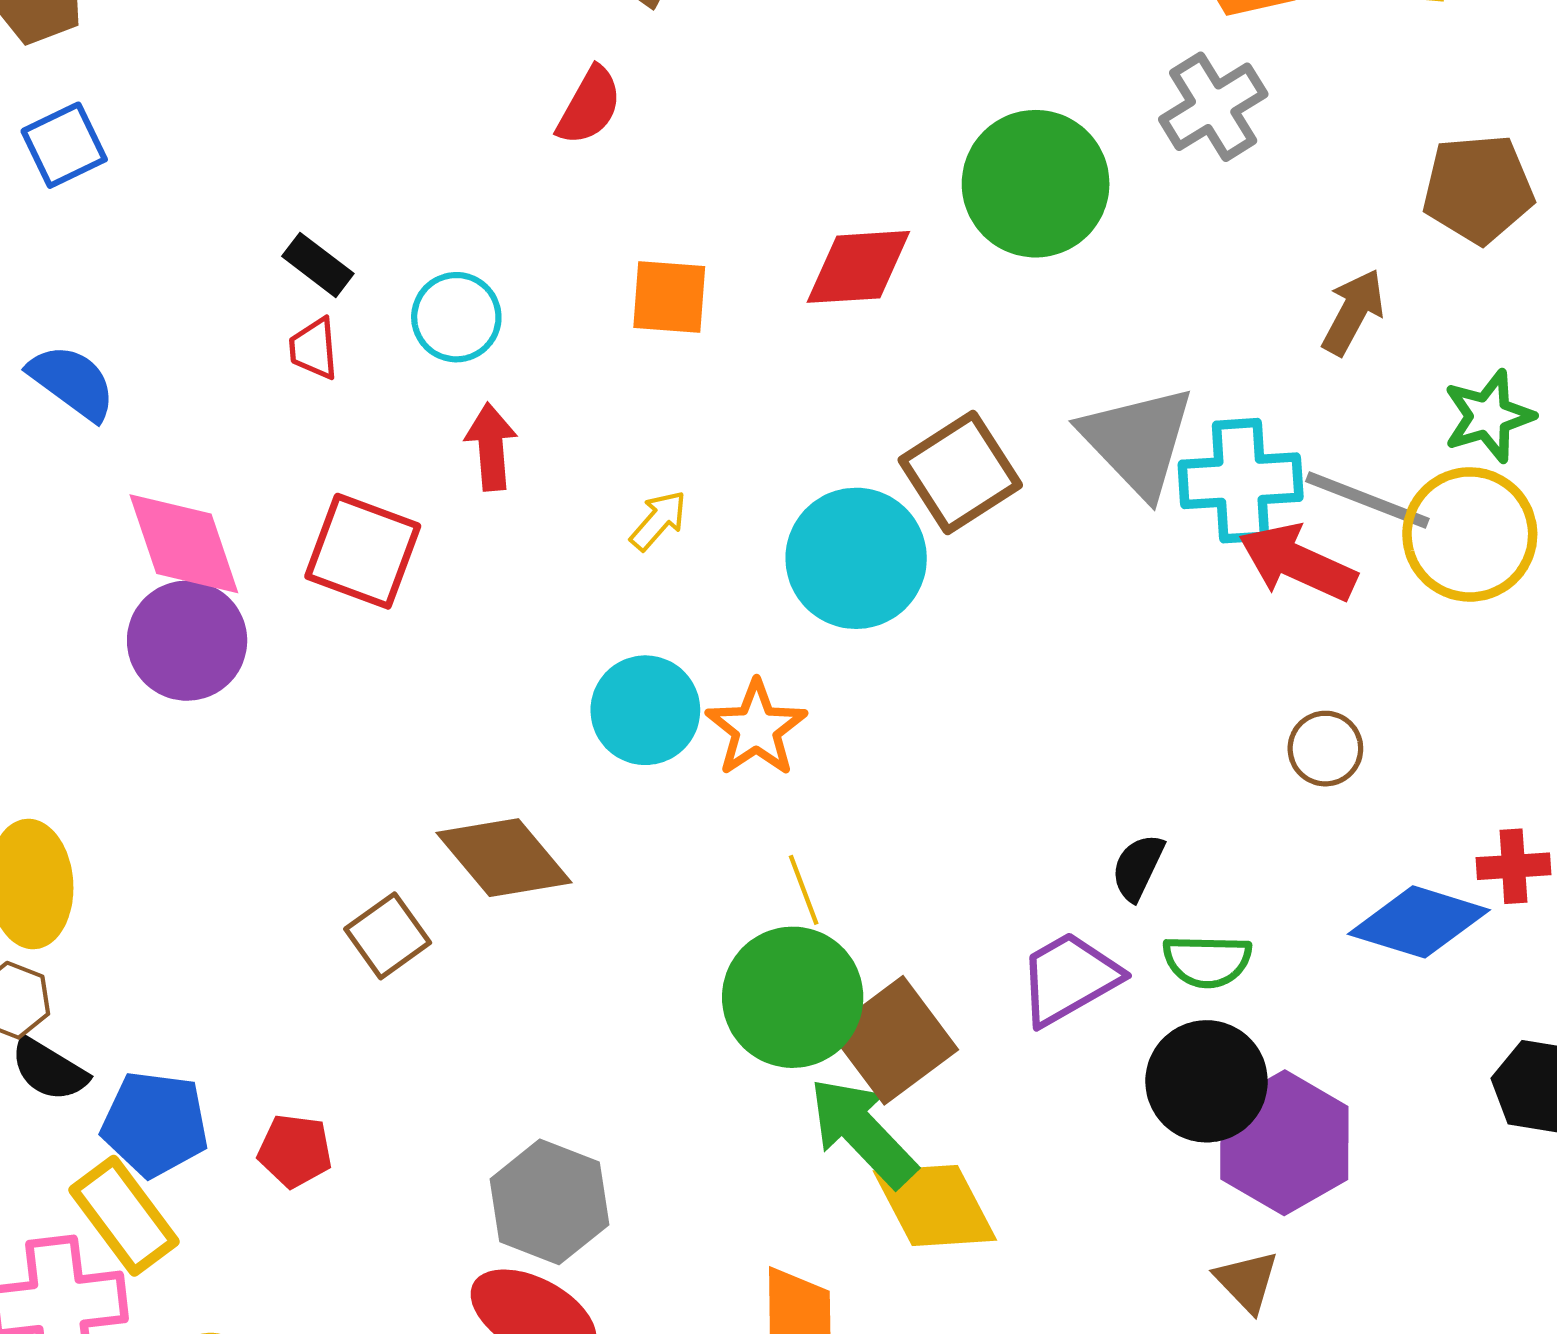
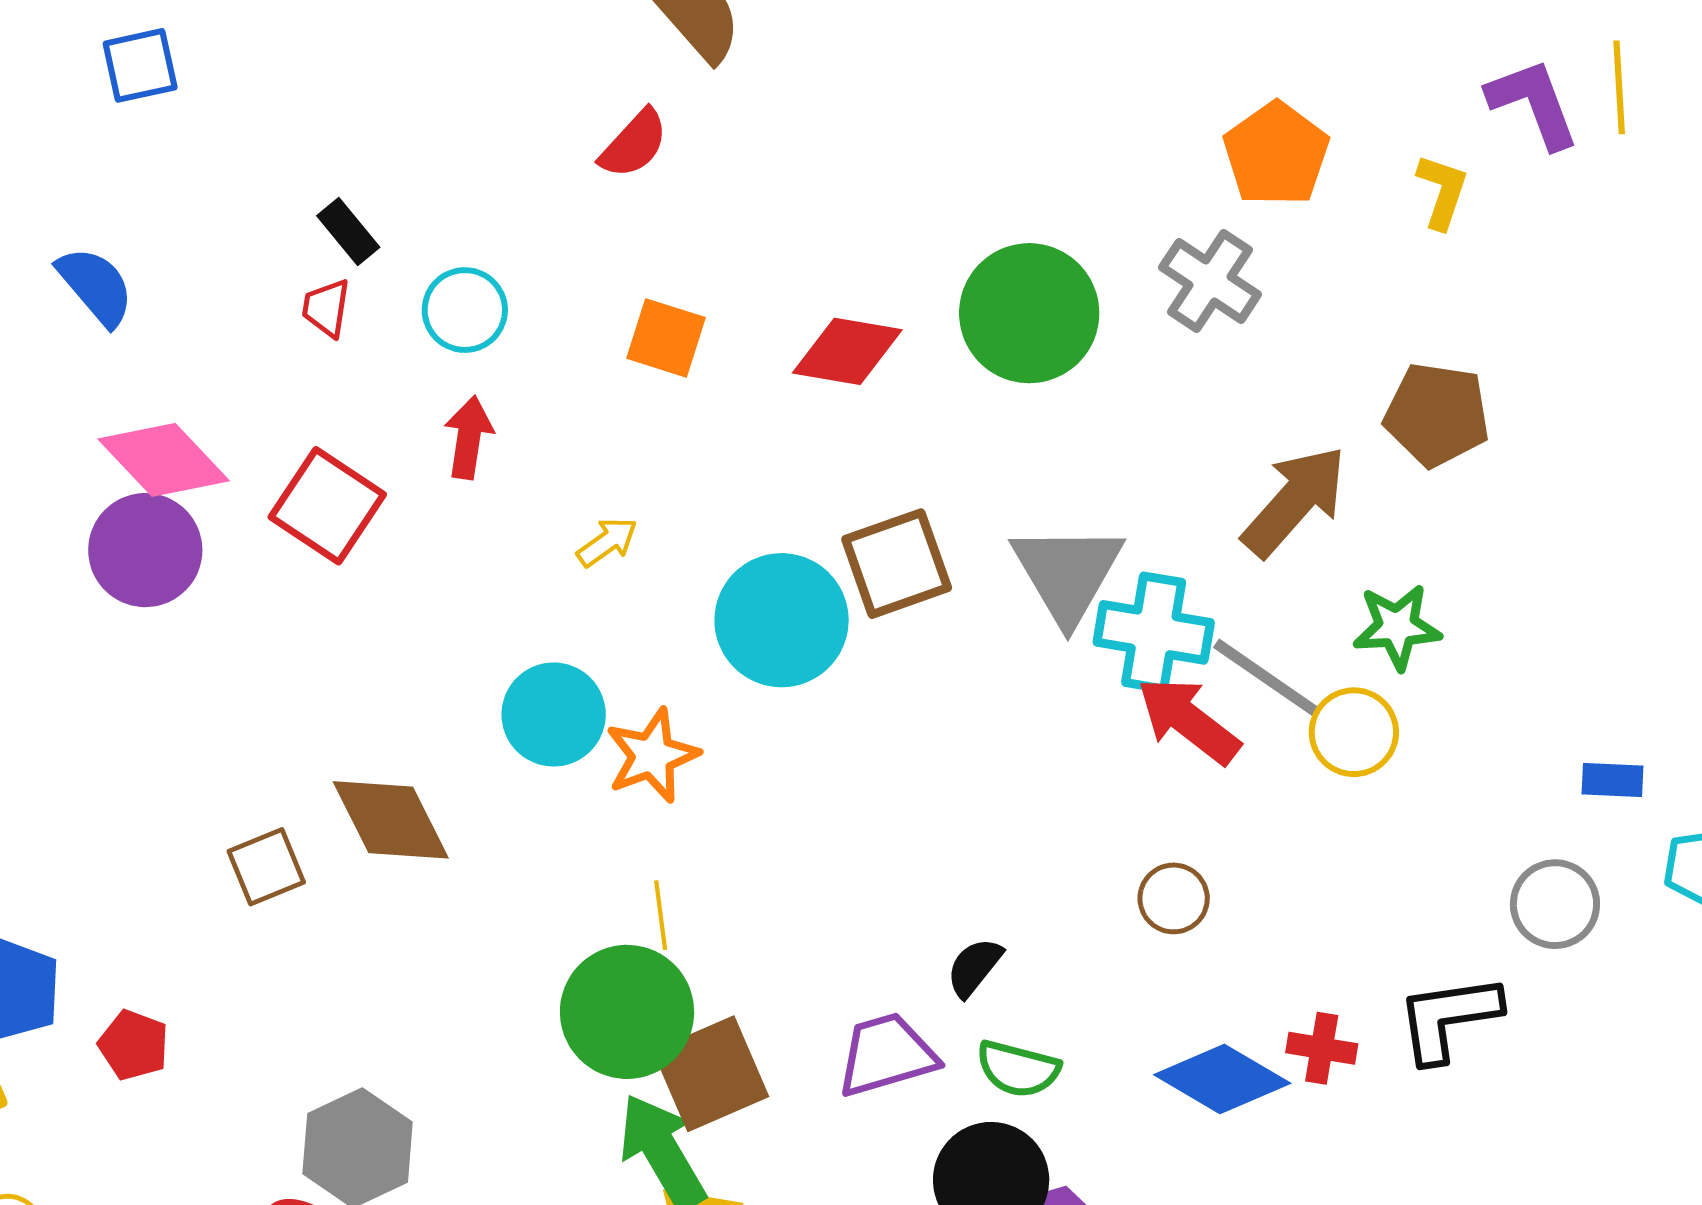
gray cross: (1213, 107) -> (1210, 281), turned -38
brown arrow: (1353, 312) -> (1295, 501), size x1.5
yellow circle: (1470, 534) -> (1354, 732), size x0.7
pink diamond: (184, 544) -> (164, 460), turned -38

